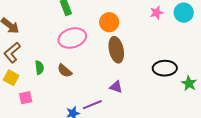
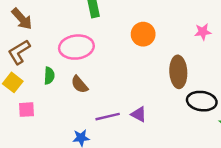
pink ellipse: (72, 38) -> (76, 47), moved
brown ellipse: (116, 50) -> (178, 72), moved
purple line: (92, 105) -> (108, 117), moved

